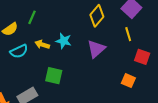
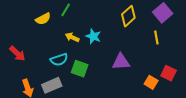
purple triangle: (96, 49) -> (121, 62), moved, turned 30
cyan semicircle: (19, 51) -> (59, 60), moved
red square: (142, 57) -> (169, 73), moved

